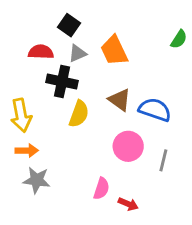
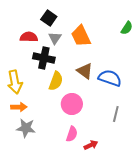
gray triangle: (77, 53) -> (55, 38), turned -32
pink circle: (128, 146) -> (72, 104), moved
red arrow: (128, 204) -> (91, 145), turned -48

